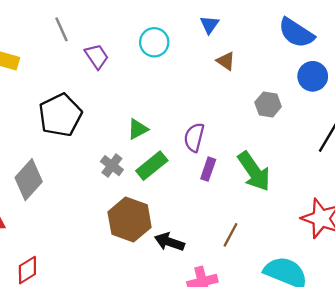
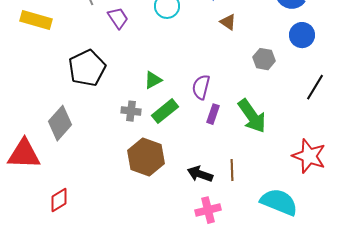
gray cross: (112, 166) -> (131, 111), turned -30
brown line: (231, 235) -> (232, 170), turned -30
black arrow: (169, 242) -> (200, 174), moved

